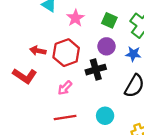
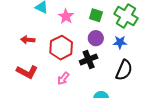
red arrow: (38, 51) -> (28, 40), moved

